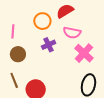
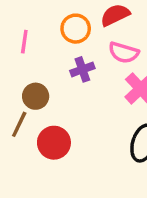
brown circle: (18, 54) -> (36, 96), moved
brown line: (14, 80) -> (19, 124), turned 42

